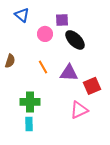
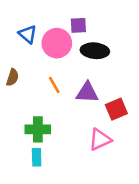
blue triangle: (22, 15) -> (28, 34), moved
pink circle: (45, 34) -> (57, 43), size x1.5
black ellipse: (75, 40) -> (95, 51), turned -40

